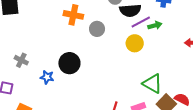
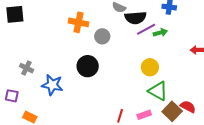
yellow circle: (135, 43) -> (150, 67), moved
black circle: (69, 63) -> (88, 66), moved
blue star: (47, 77) -> (52, 85), size x1.5

